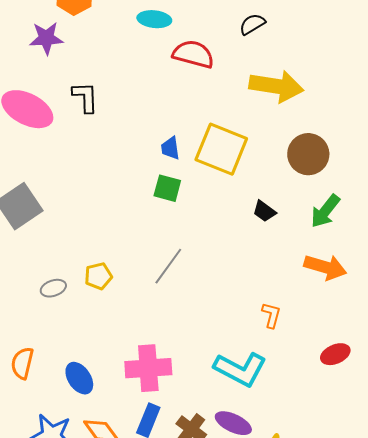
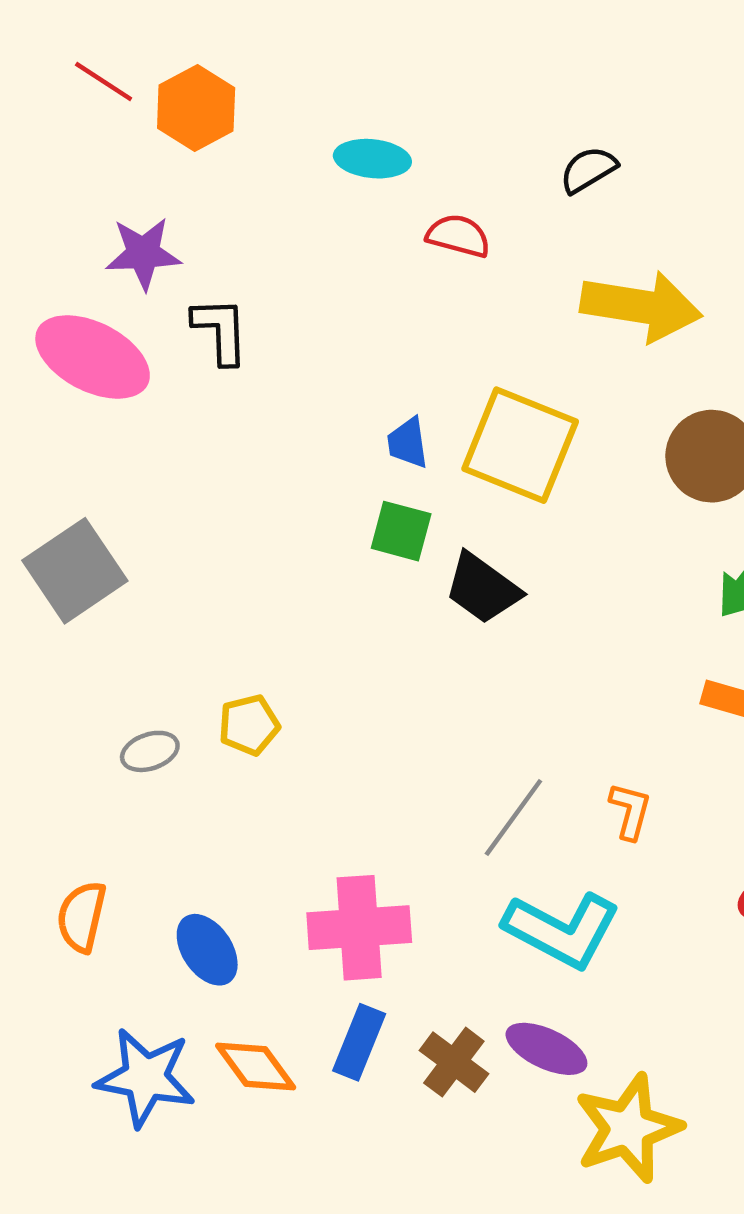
purple star: (46, 38) -> (143, 253), moved
red semicircle: (193, 54) -> (458, 236), size x0.7
black trapezoid: (264, 211) -> (483, 588), moved, size x1.5
gray line: (168, 266) -> (513, 818), moved

